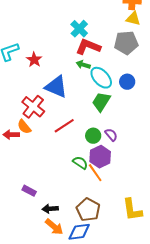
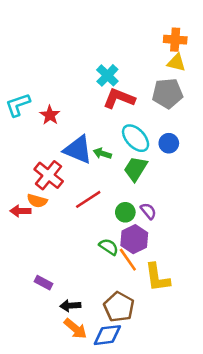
green arrow: (83, 65) -> (102, 153), moved
orange semicircle: (24, 127) -> (37, 201), turned -35
yellow L-shape: (132, 210) -> (157, 277), moved

